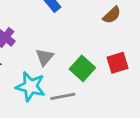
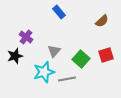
cyan star: (31, 87) -> (44, 72), turned -30

